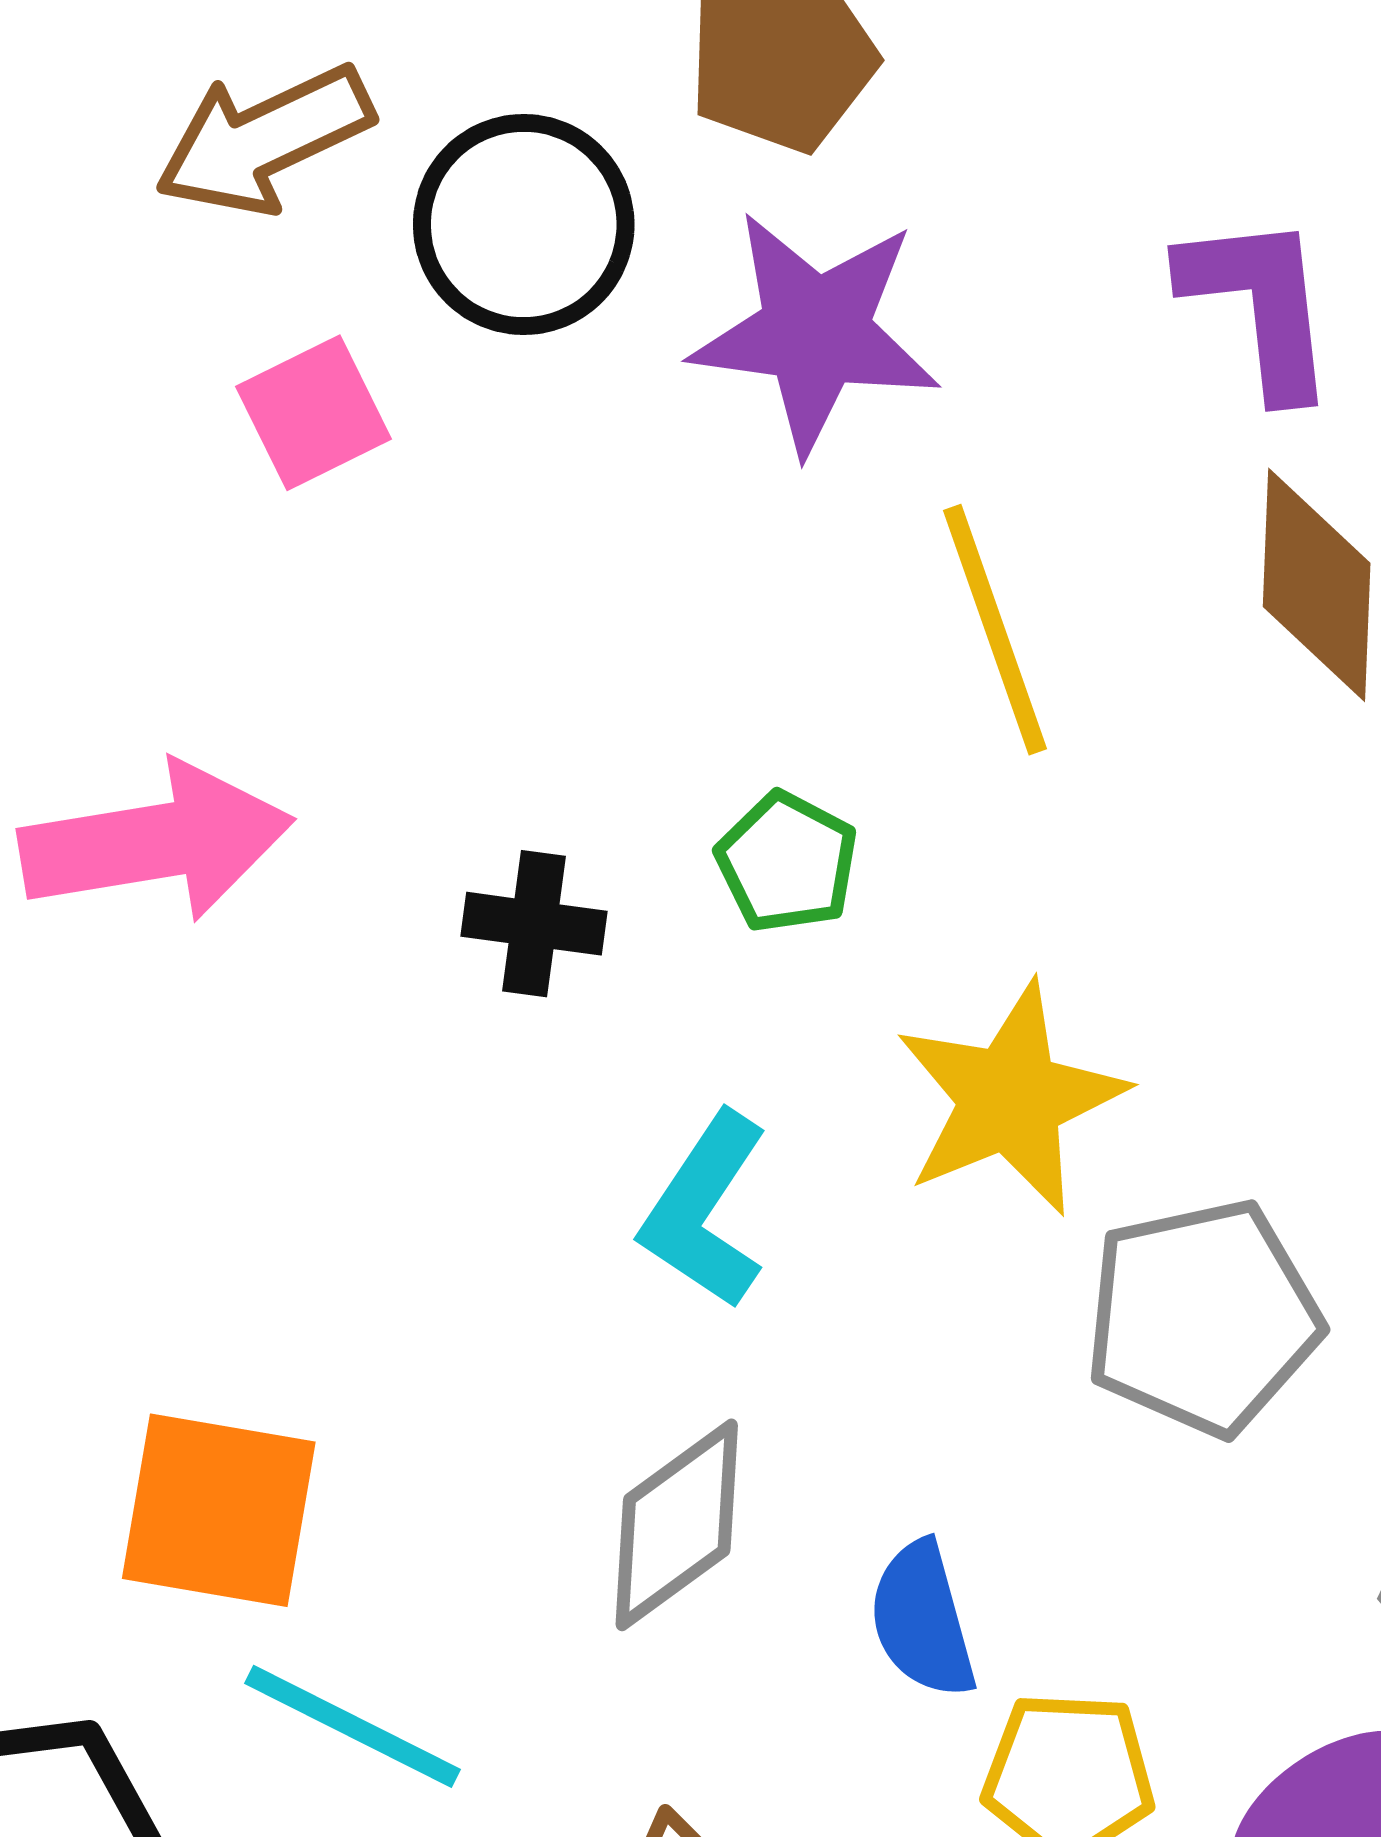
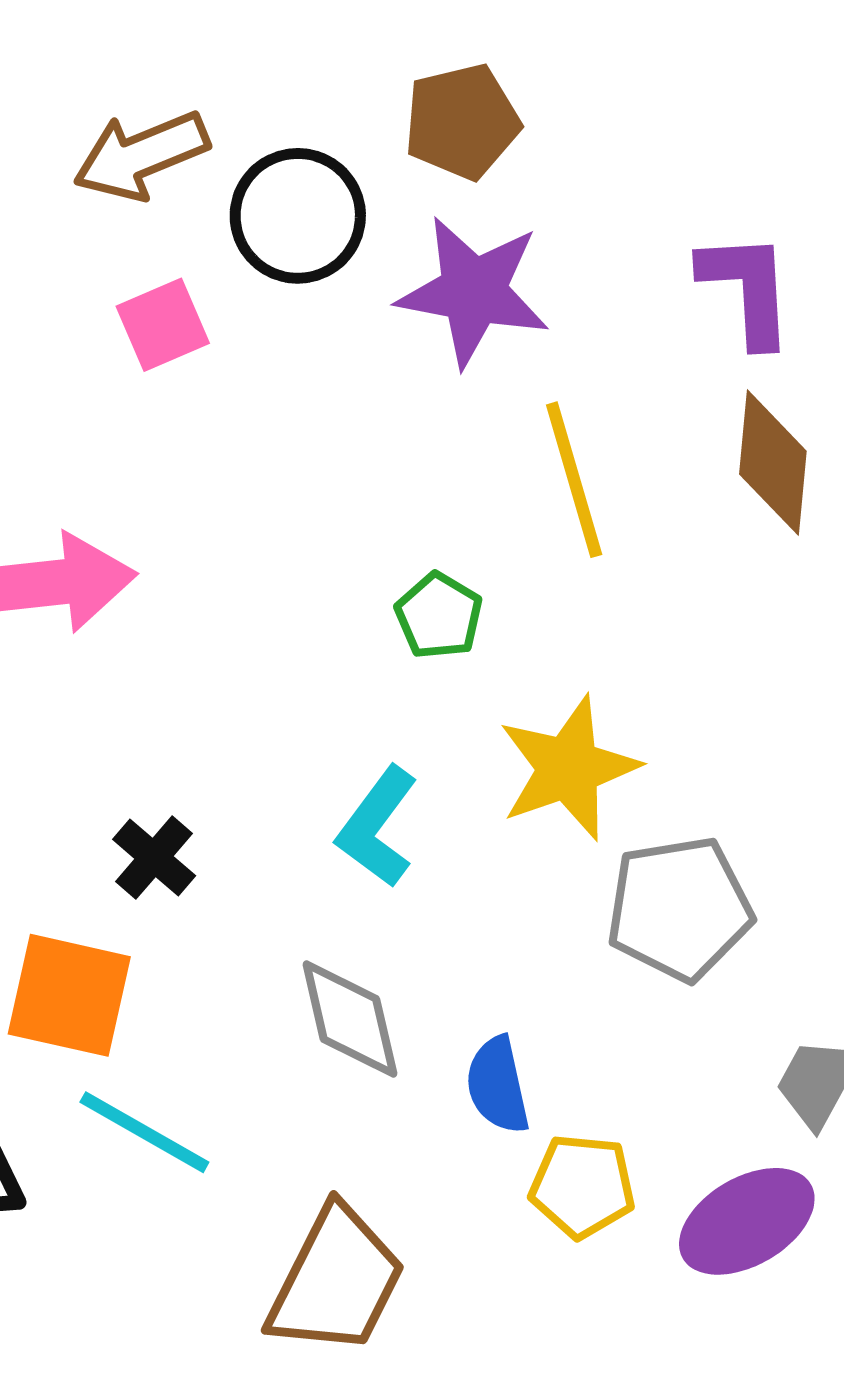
black cross: (534, 924) -> (154, 858), moved, turned 30
gray diamond: (677, 1525) -> (350, 1019), turned -70

